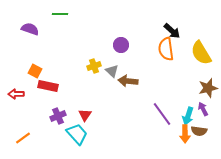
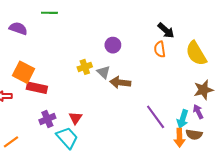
orange semicircle: (166, 49) -> (160, 49), size x0.7
orange square: (35, 71) -> (23, 72), size x1.5

